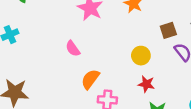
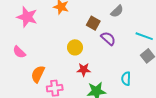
brown square: (168, 30) -> (93, 23), turned -32

